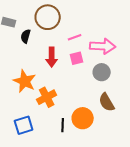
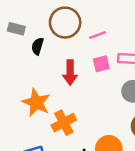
pink line: (75, 37) -> (98, 35), moved
pink square: (77, 58) -> (101, 64), moved

